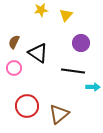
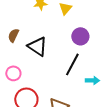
pink circle: (14, 68) -> (13, 73), moved
black line: (73, 71) -> (72, 64), turned -70

